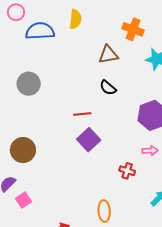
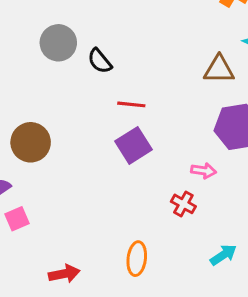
brown triangle: (108, 55) -> (219, 70), moved
black semicircle: (108, 88) -> (100, 61), moved
pink arrow: (150, 151) -> (204, 171), moved

